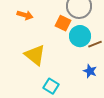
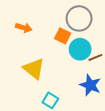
blue star: (90, 71) -> (90, 85), size x1.5

